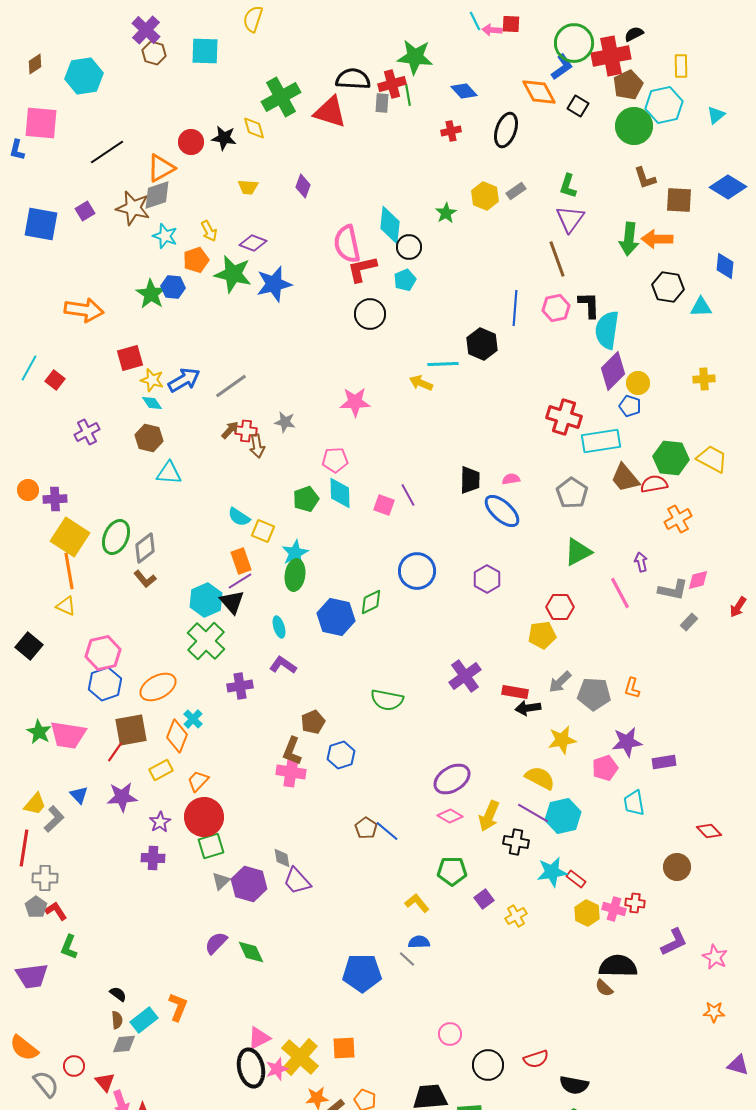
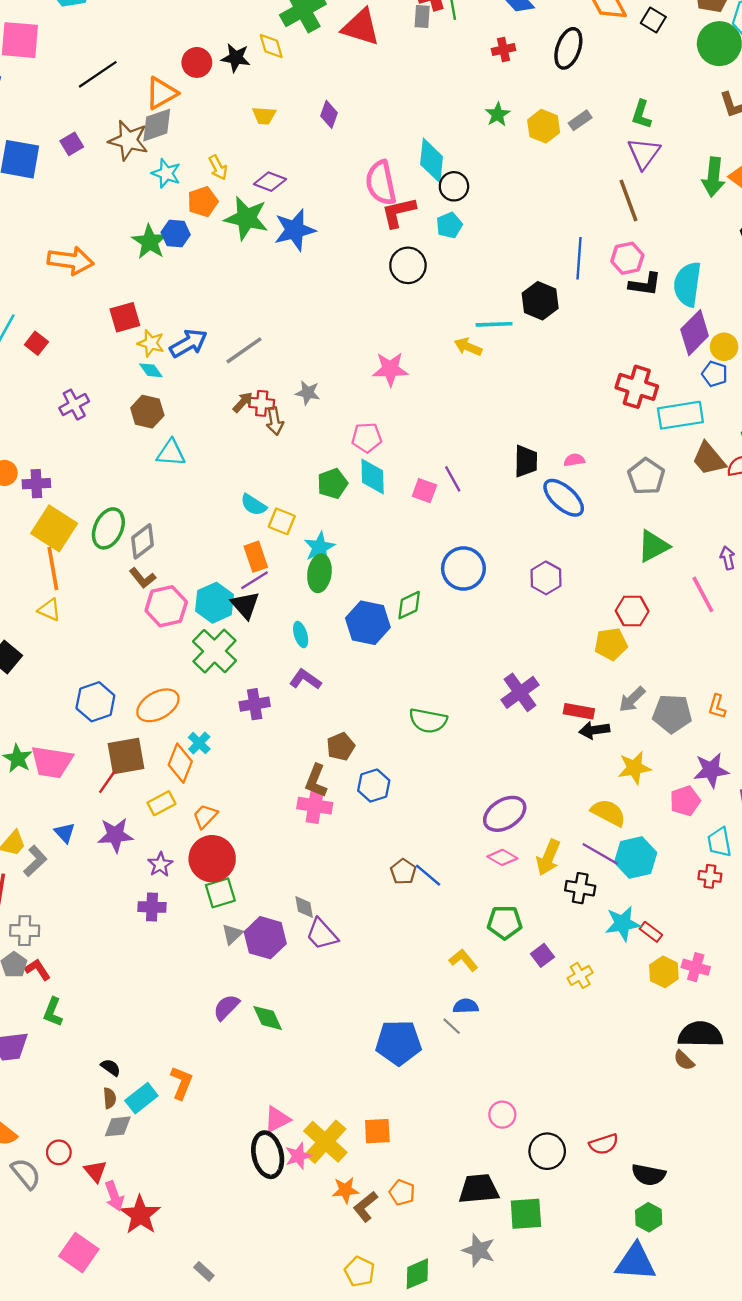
green star: (446, 213) -> (498, 114), moved
black L-shape: (589, 305) -> (645, 284), moved, turned 100
pink hexagon: (103, 653) -> (166, 606), moved
red cross: (635, 903) -> (710, 876), moved

